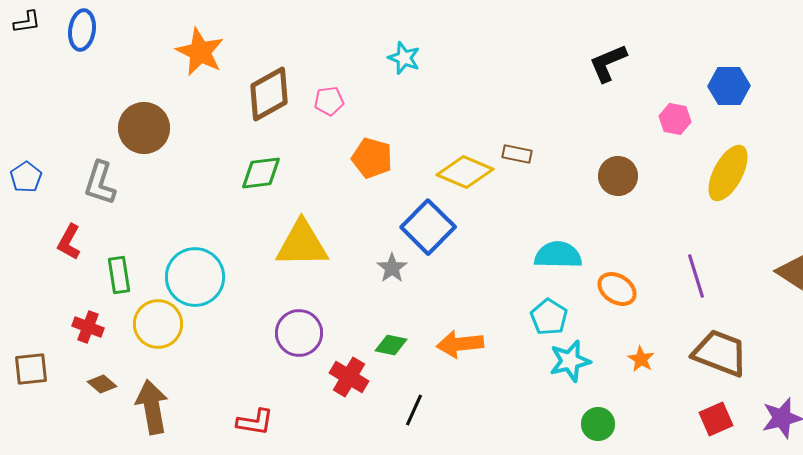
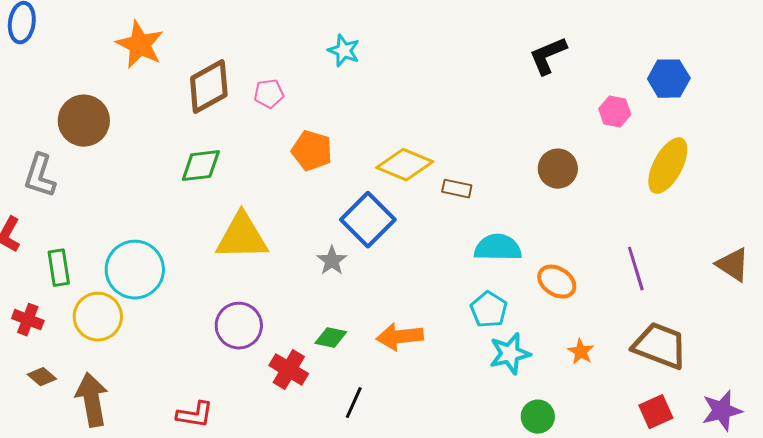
brown rectangle: (517, 154) -> (457, 189), moved

